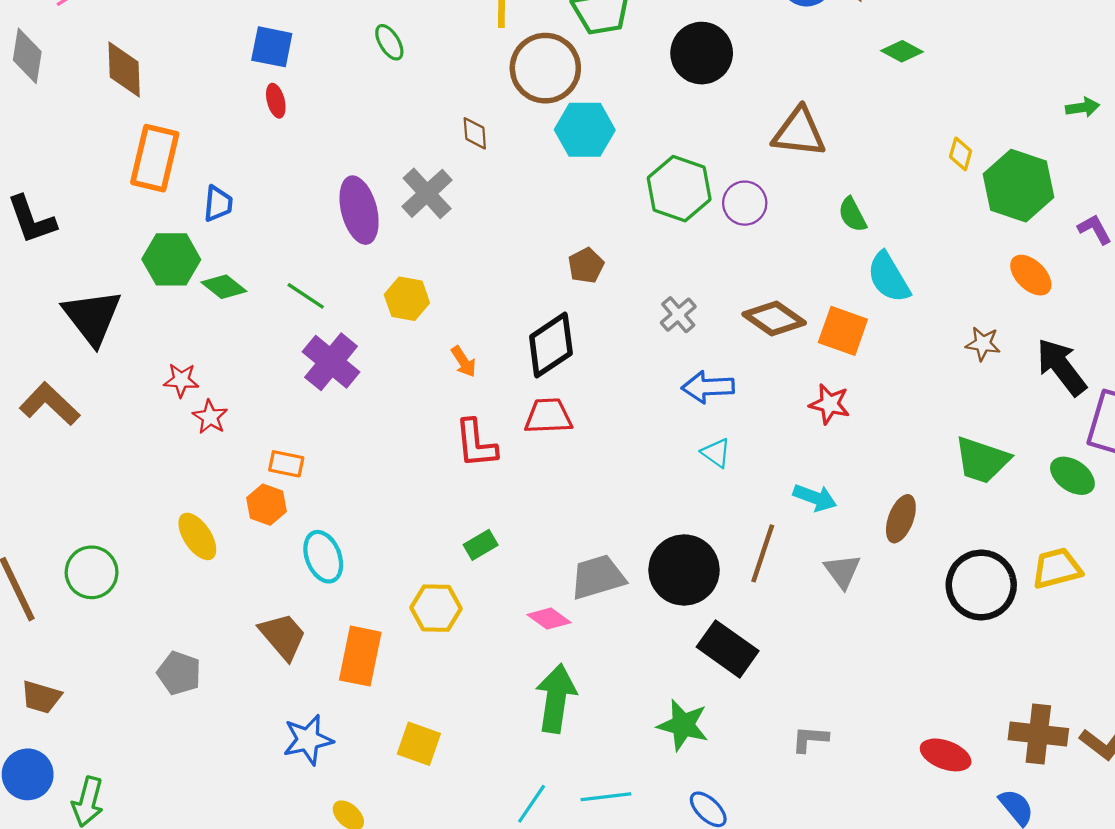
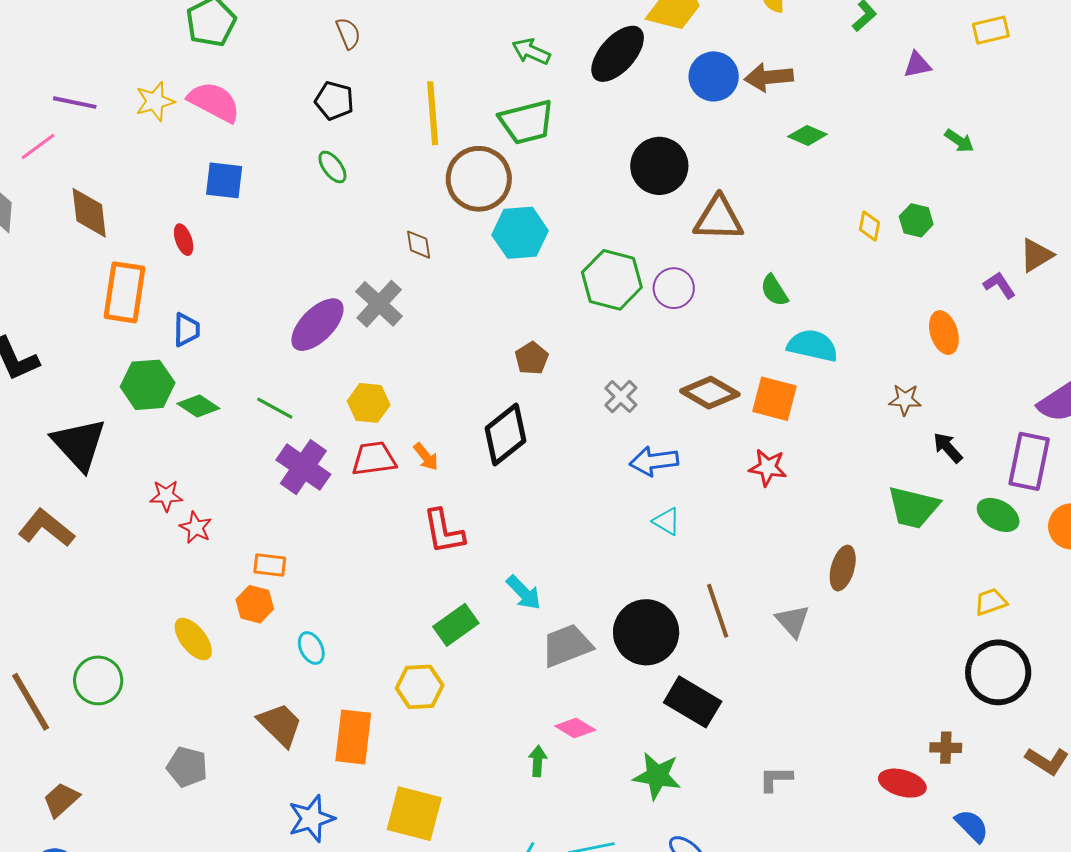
black circle: (702, 53) -> (659, 166), moved
red ellipse: (276, 101) -> (184, 240), moved
green arrow: (1083, 107) -> (959, 141), moved, turned 48
green hexagon: (1018, 186) -> (916, 220), moved, size x0.5
purple ellipse: (359, 210) -> (317, 325), turned 64
orange ellipse: (1031, 275) -> (944, 333), turned 33
cyan semicircle: (889, 277) -> (813, 346), turned 138
black arrow: (1061, 367) -> (948, 448), moved, size x0.6
red trapezoid: (548, 416) -> (374, 459), moved
cyan arrow: (815, 498) -> (524, 593), moved, turned 30
green rectangle: (481, 545) -> (456, 625), size x1.4
brown line: (763, 553) -> (718, 611), turned -32
cyan ellipse: (323, 557) -> (311, 648), size x0.7
yellow trapezoid: (1057, 568) -> (991, 602), size x0.7
black circle: (981, 585) -> (998, 672), moved
pink diamond: (549, 619) -> (575, 728), moved
brown trapezoid: (41, 697) -> (61, 800), turned 126
green arrow: (556, 698) -> (538, 761), size x0.5
brown cross: (1038, 734) -> (946, 748), moved, size x0.6
yellow square: (419, 744) -> (414, 814), size x1.4

